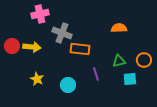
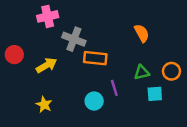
orange semicircle: (119, 28) -> (142, 33), turned 63
yellow arrow: (32, 47) -> (46, 65), moved, turned -36
yellow star: (37, 79) -> (44, 105), moved
cyan circle: (68, 85) -> (94, 101), moved

